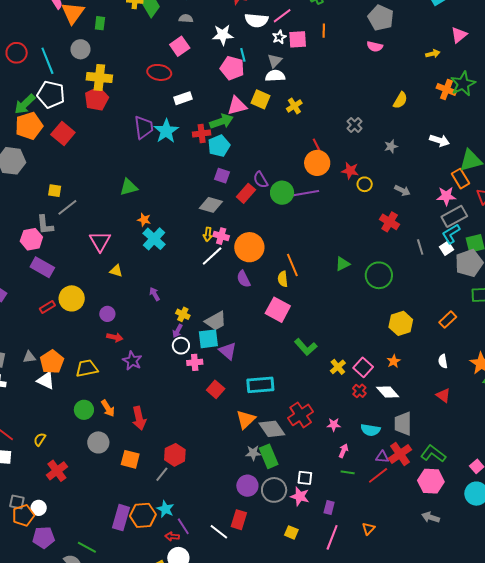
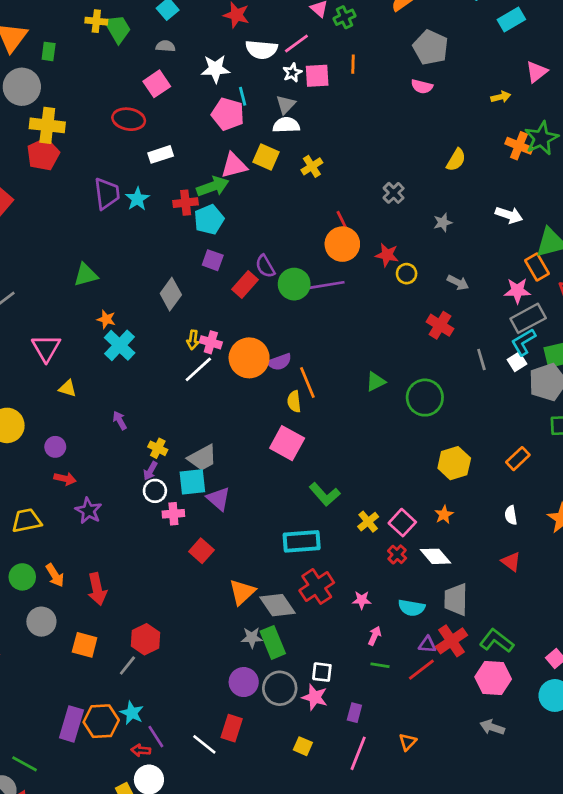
gray circle: (80, 49) -> (22, 87), size x1.4
cyan star: (166, 131) -> (137, 199), size x0.7
gray diamond: (211, 205) -> (171, 294), moved, turned -70
purple semicircle: (244, 279) -> (280, 362), moved, turned -84
cyan rectangle: (260, 385) -> (302, 541), moved

